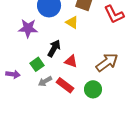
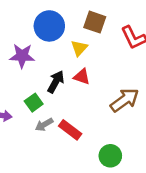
yellow triangle: (72, 22) -> (79, 48), turned 40
red triangle: (71, 61) -> (82, 77), moved
green circle: (93, 89) -> (110, 156), moved

